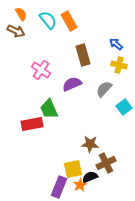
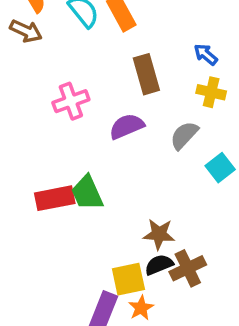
pink cross: (41, 70) -> (71, 101), turned 36
green trapezoid: (49, 109) -> (87, 193), moved
black semicircle: (90, 177) -> (159, 265), moved

